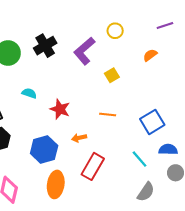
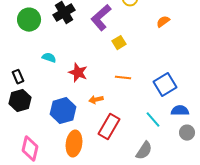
yellow square: (112, 75) -> (119, 43), moved
gray semicircle: (146, 192) -> (144, 151), moved

